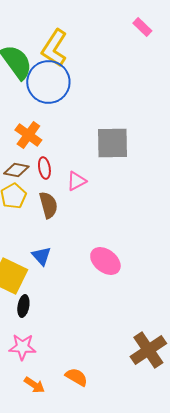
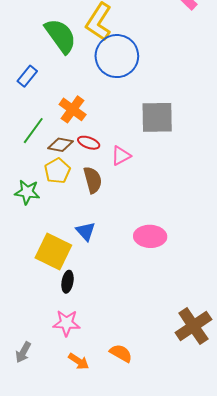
blue circle: (48, 82) -> (117, 56), moved
red ellipse: (44, 168) -> (89, 143), turned -60
pink ellipse: (105, 261) -> (150, 236), turned -36

